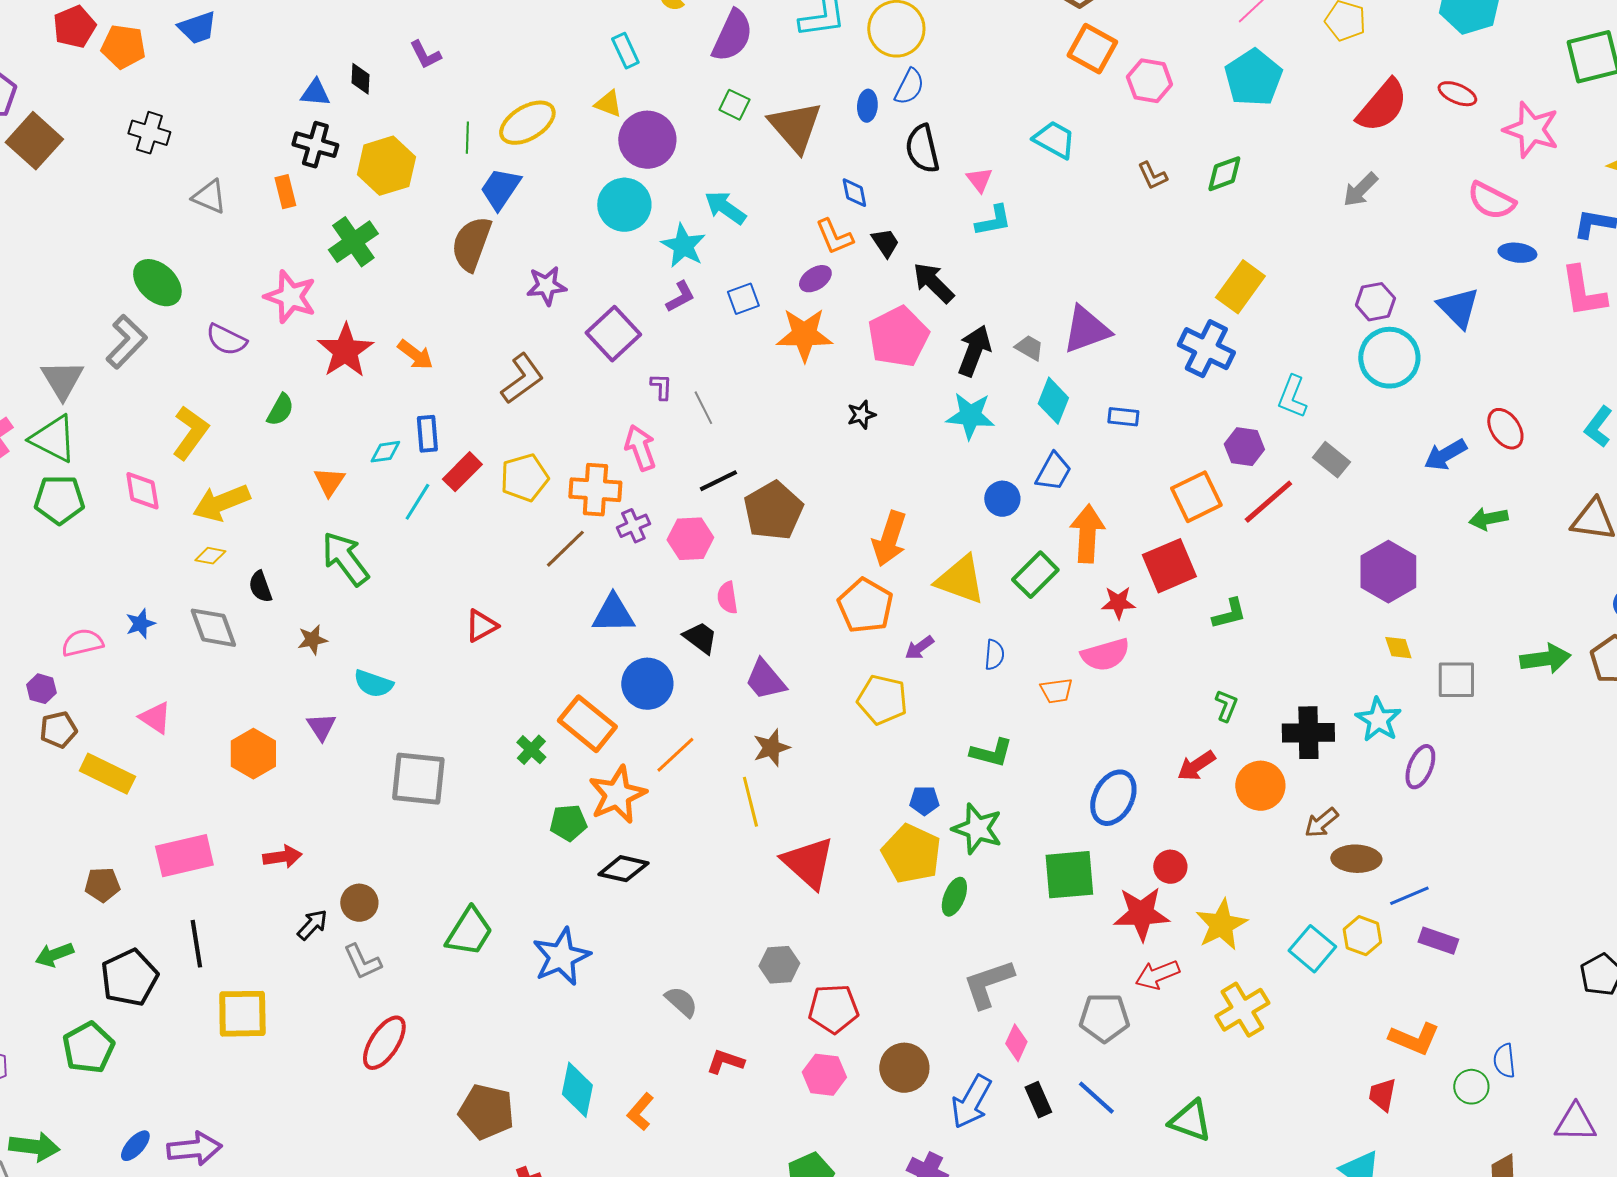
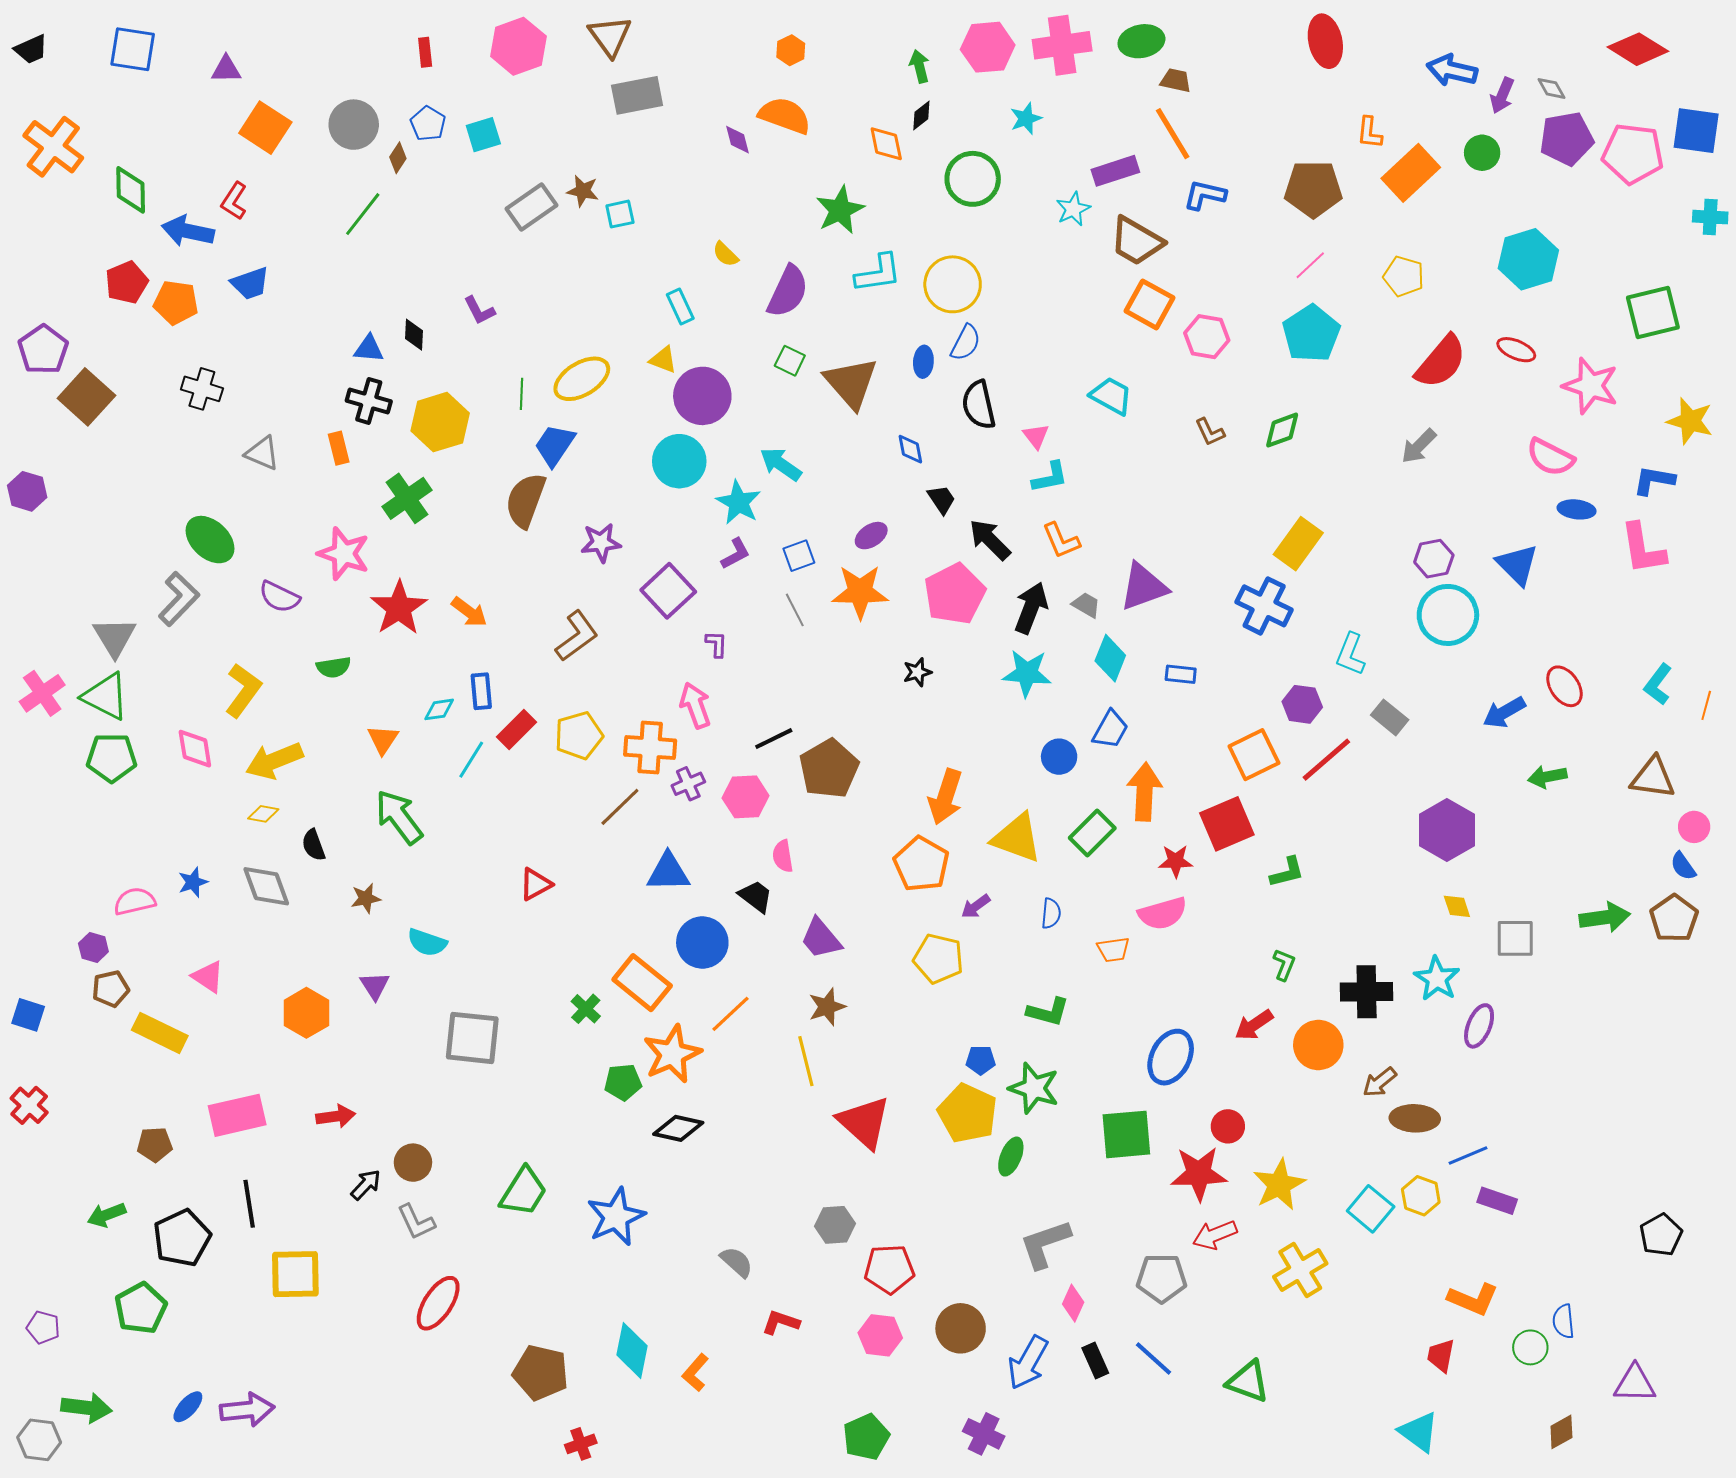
orange L-shape: (834, 237) -> (1061, 541), moved
gray line: (703, 408) -> (795, 610), moved
green semicircle: (280, 410) -> (334, 667), turned 52

